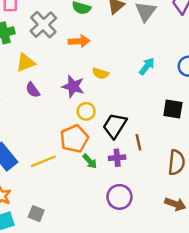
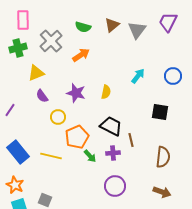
orange arrow: (79, 41) -> (81, 55), turned -30
yellow semicircle: (100, 73) -> (106, 92), moved, turned -96
yellow circle: (86, 111) -> (58, 117), moved
black trapezoid: (115, 126) -> (111, 126), turned 85
yellow line: (43, 161) -> (51, 156), turned 35

